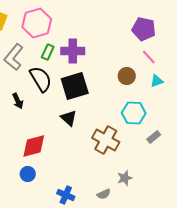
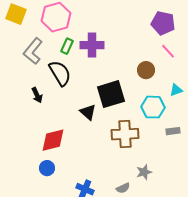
cyan triangle: (157, 81) -> (176, 90), moved
black square: (75, 86) -> (111, 94), moved
gray rectangle: (154, 137) -> (173, 131), turned 32
brown cross: (106, 140) -> (125, 134), turned -32

